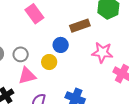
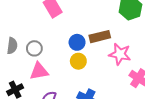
brown rectangle: (80, 26) -> (100, 37), moved
yellow circle: (49, 62) -> (78, 61), moved

